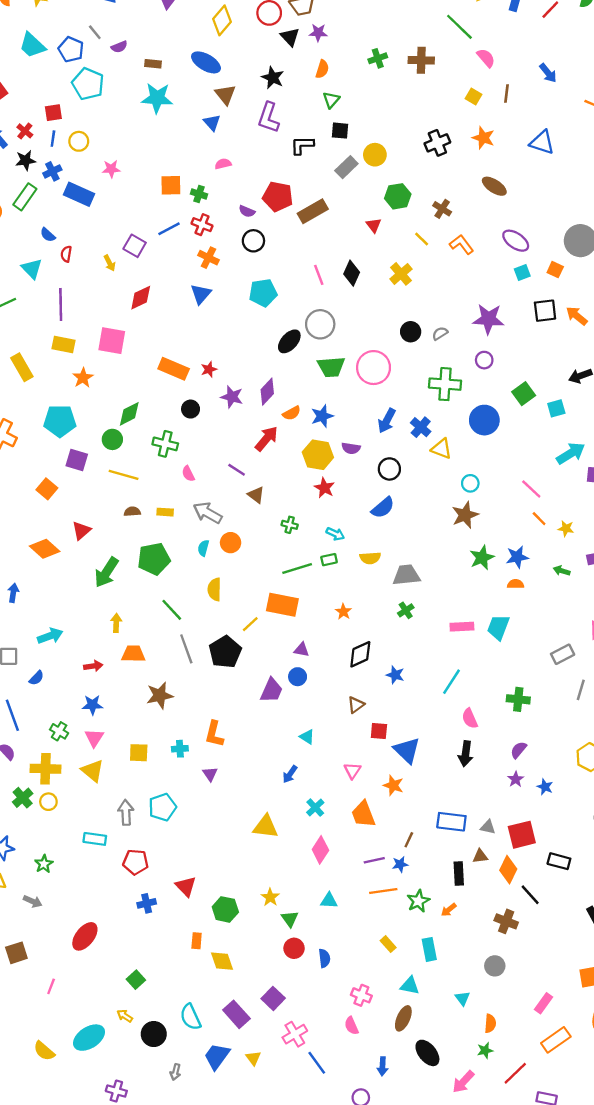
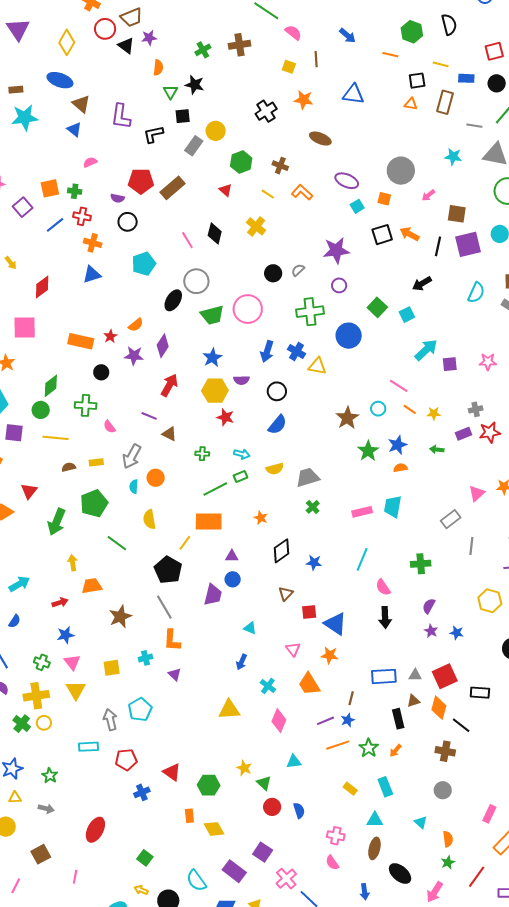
black star: (273, 78) -> (195, 85), moved
purple square: (135, 246) -> (23, 207), moved, turned 30
blue triangle: (201, 294) -> (92, 275), turned 42
orange semicircle: (292, 413) -> (136, 325), moved
cyan circle: (470, 483) -> (378, 409), moved
gray arrow: (208, 513) -> (132, 456), turned -80
gray line: (186, 649) -> (164, 607), moved
yellow triangle: (92, 771) -> (76, 690), turned 30

